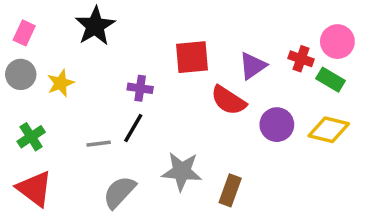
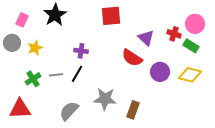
pink rectangle: (24, 33) -> (22, 20), moved
red square: (192, 57) -> (111, 16), moved
purple triangle: (253, 66) -> (146, 38), turned -42
green cross: (31, 137) -> (33, 79), moved
gray line: (99, 144) -> (56, 75), moved
red triangle: (35, 189) -> (20, 109), turned -40

